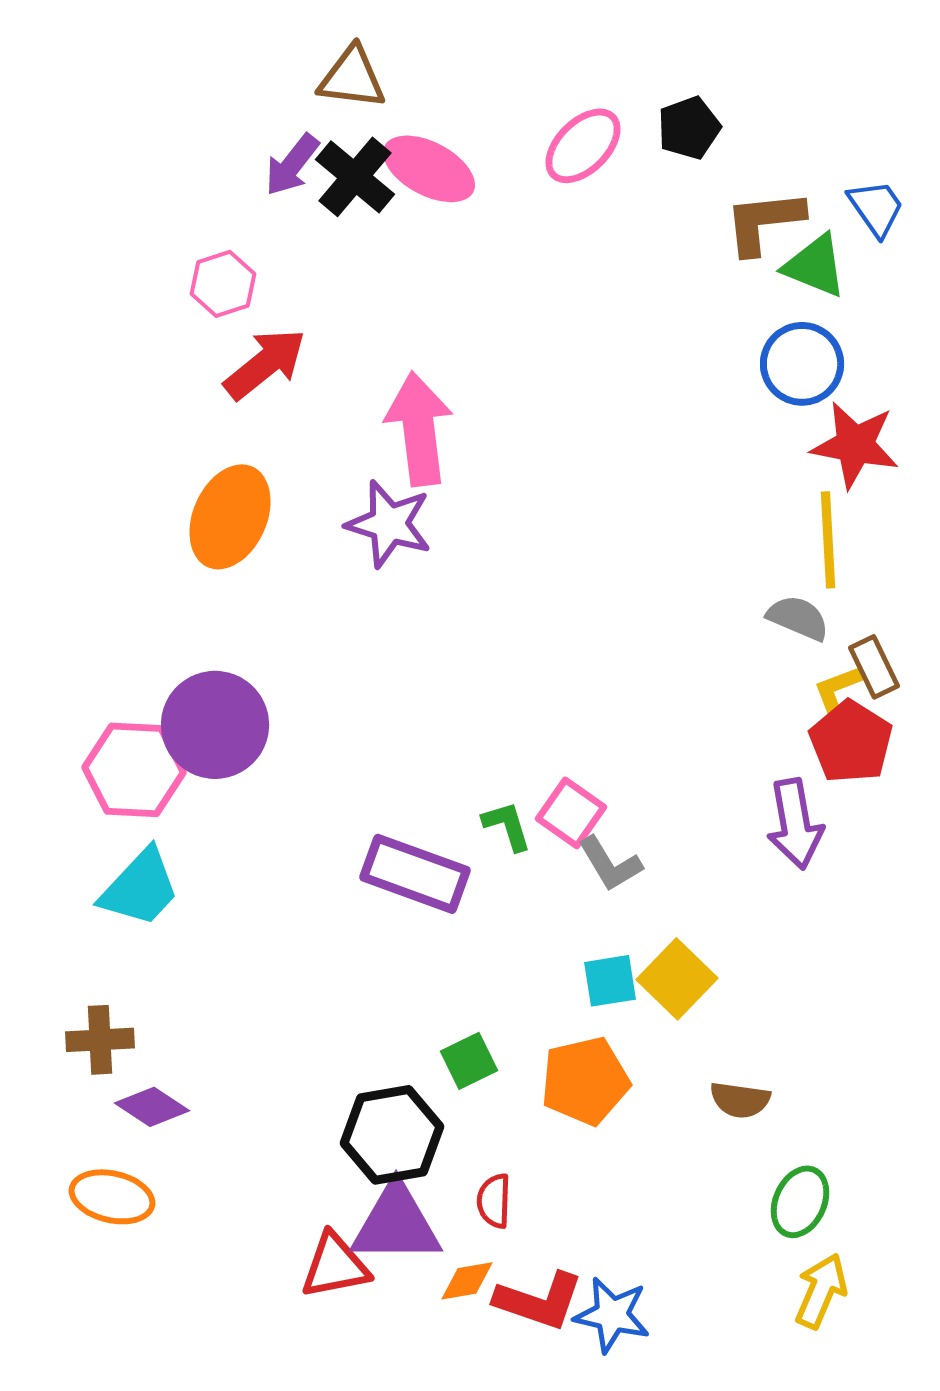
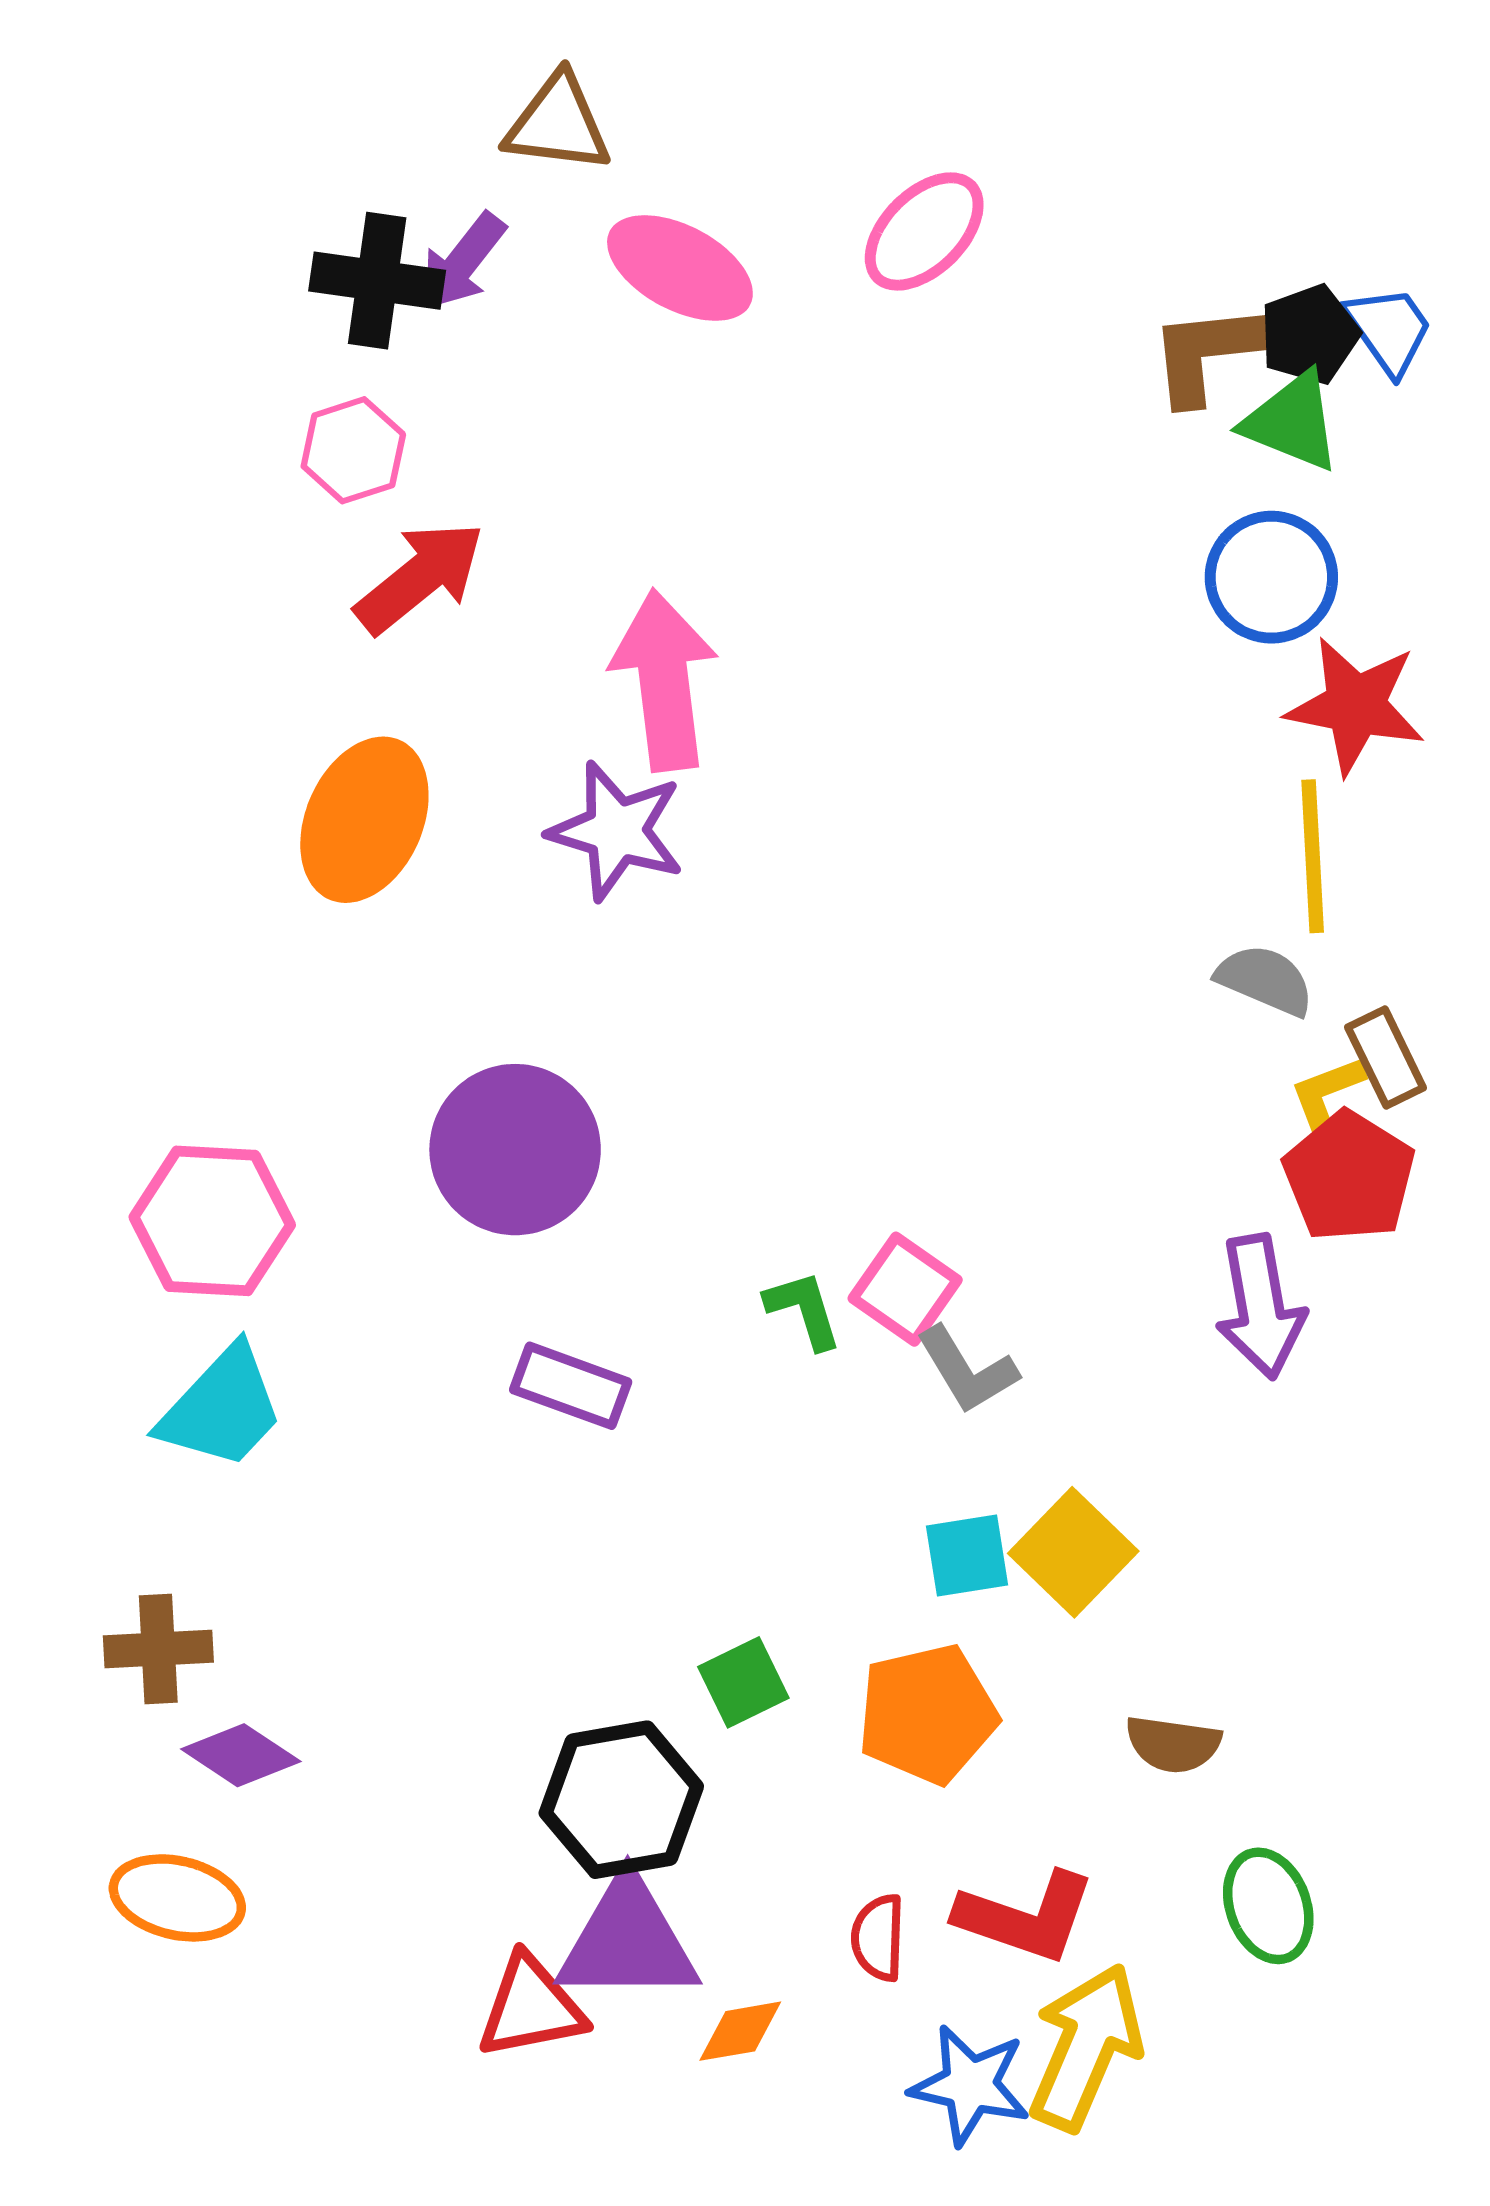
black pentagon: (689, 128) -> (1309, 335), moved
black cross: (355, 177) -> (377, 281), moved, turned -32
purple circle: (215, 725) -> (515, 1150), moved
purple rectangle: (415, 874) -> (571, 1386), moved, size x0.7
red semicircle: (494, 1201) -> (878, 1938), moved
green ellipse: (800, 1202) -> (1268, 1906), turned -44
yellow arrow: (821, 1291) -> (1086, 2047), moved, size x1.4
red L-shape: (539, 1301) -> (1026, 1917), moved

